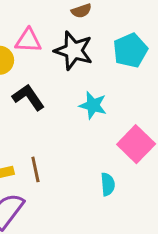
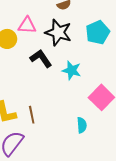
black L-shape: (28, 97) -> (41, 58), moved

